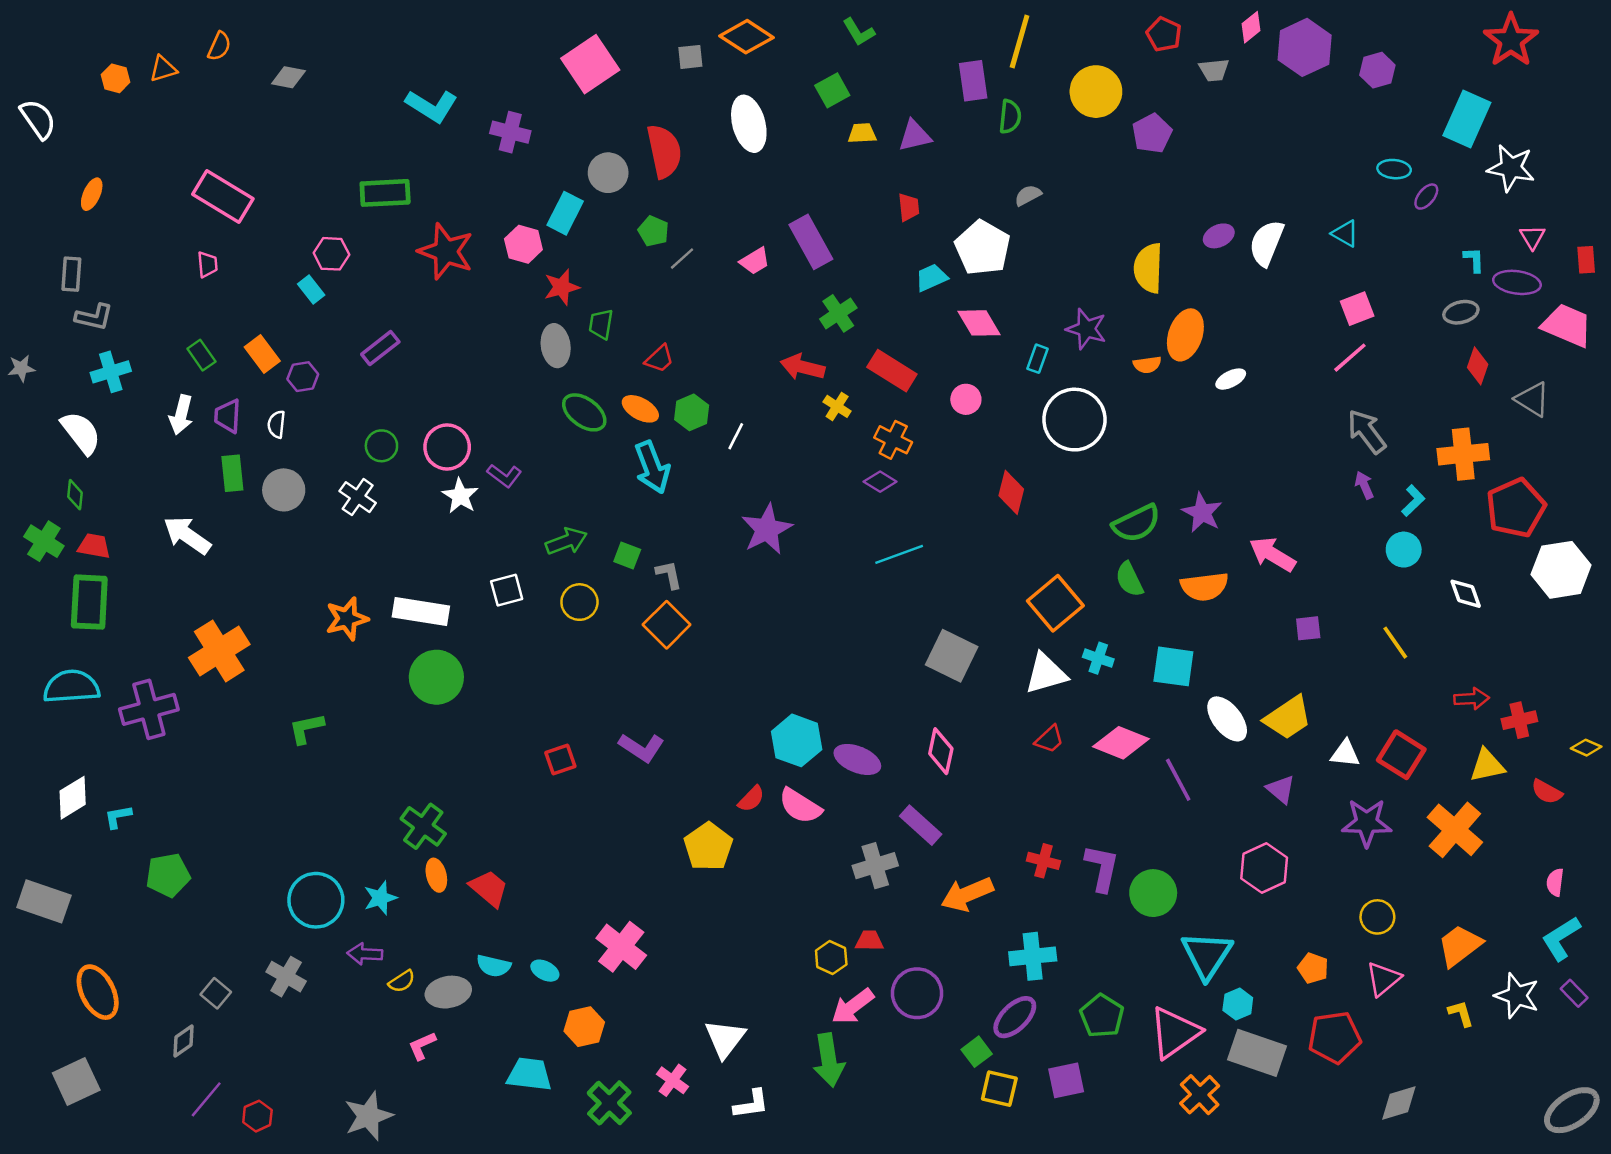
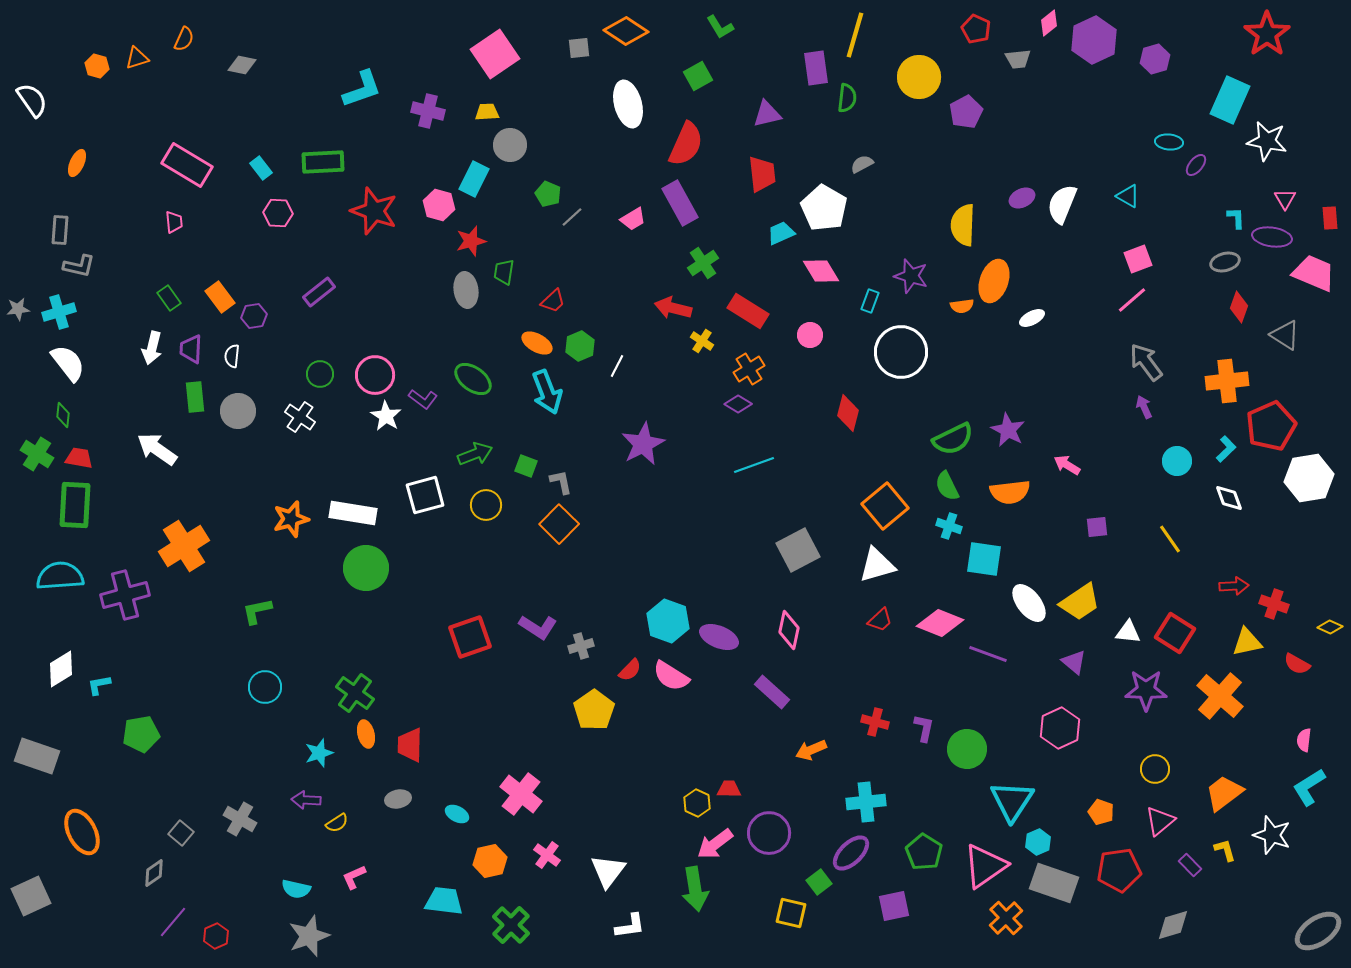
cyan L-shape: (432, 106) -> (362, 89), turned -51
yellow trapezoid: (862, 133) -> (487, 112), moved
red semicircle: (664, 151) -> (686, 144), moved, turned 36
red trapezoid: (909, 207) -> (762, 174), size x1.5
cyan rectangle: (311, 290) -> (261, 168), moved
cyan cross: (111, 372) -> (59, 312), moved
green ellipse: (584, 412) -> (473, 379), moved
orange cross: (893, 440) -> (749, 369), turned 32
cyan L-shape: (1413, 501) -> (1226, 449), moved
pink arrow: (1272, 554) -> (1067, 465), size x0.7
white square: (507, 590) -> (425, 495), size x1.4
gray square: (952, 656) -> (798, 550), turned 36
cyan cross: (1098, 658) -> (949, 526), moved
red cross: (1519, 720) -> (1274, 604), turned 32
red square: (560, 759) -> (470, 637), size x1.6
purple line: (1178, 780) -> (988, 654), turned -42
gray cross: (875, 866) -> (581, 646), moved, size x0.7
purple L-shape: (1102, 868) -> (924, 728), size x0.7
red trapezoid: (489, 888) -> (410, 745), turned -129
orange arrow: (967, 894) -> (811, 750), size x0.7
cyan circle: (316, 900) -> (265, 687), moved, size x0.7
cyan semicircle: (494, 966) -> (296, 889), moved
gray ellipse: (448, 992) -> (398, 799), moved, size x0.7
purple rectangle: (1574, 993) -> (1190, 865), moved
pink cross: (673, 1080) -> (547, 855), moved
gray square: (76, 1082) -> (31, 896), moved
yellow square: (999, 1089) -> (791, 913), moved

